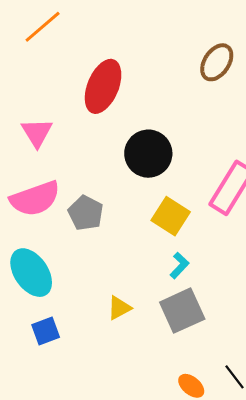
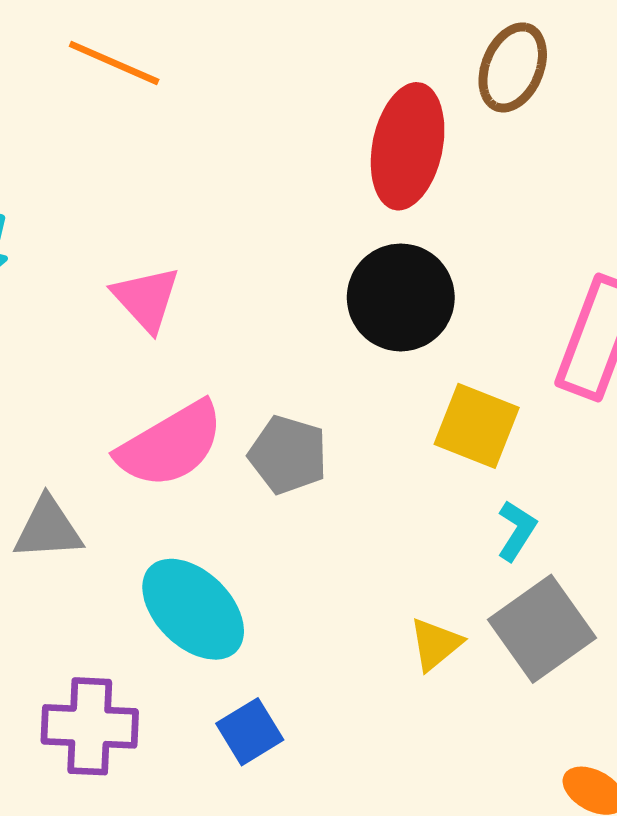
orange line: (43, 27) -> (114, 63), turned 75
red ellipse: (103, 86) -> (408, 146), moved
yellow triangle: (119, 308) -> (435, 644), moved

